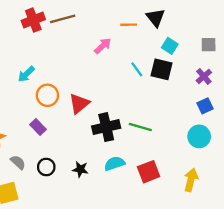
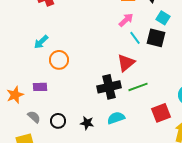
pink arrow: (103, 46) -> (126, 20), moved
red triangle: (79, 104) -> (126, 63), moved
purple rectangle: (38, 127) -> (40, 87), moved, turned -48
green line: (140, 127) -> (138, 87), turned -36
red square: (149, 172) -> (161, 113), moved

